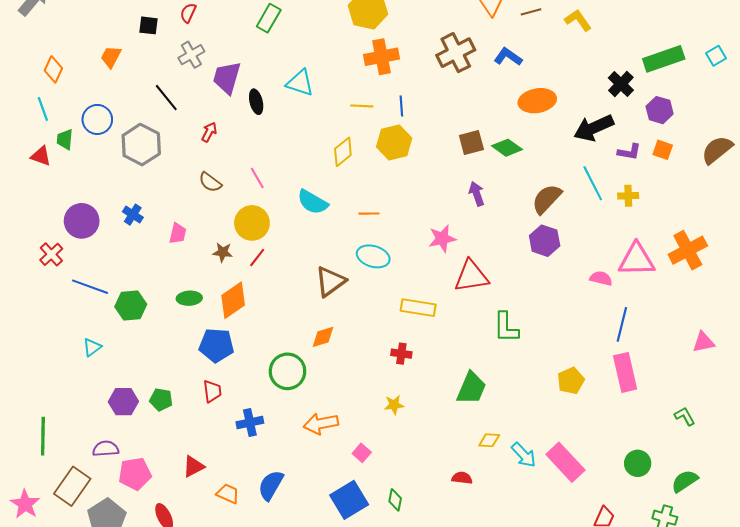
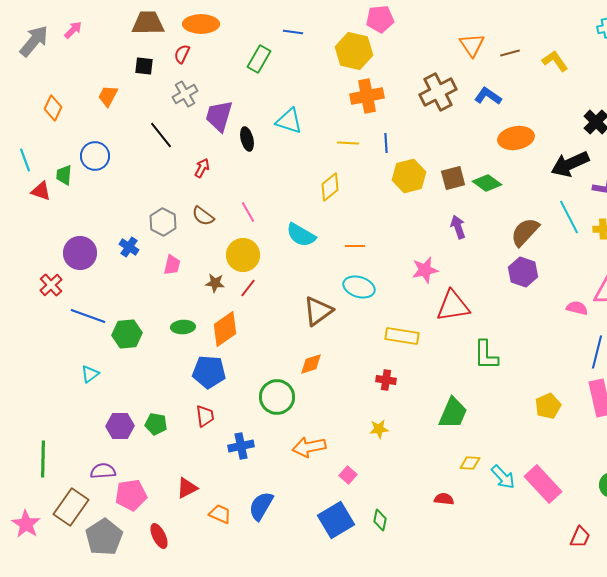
cyan line: (43, 109) -> (25, 160), moved
yellow hexagon: (394, 142) -> (409, 176), moved
gray hexagon: (141, 145) -> (163, 222), moved, size x0.7

